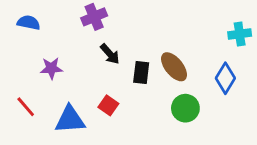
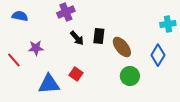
black rectangle: (141, 72) -> (99, 36), moved
red line: (26, 107) -> (14, 60), moved

